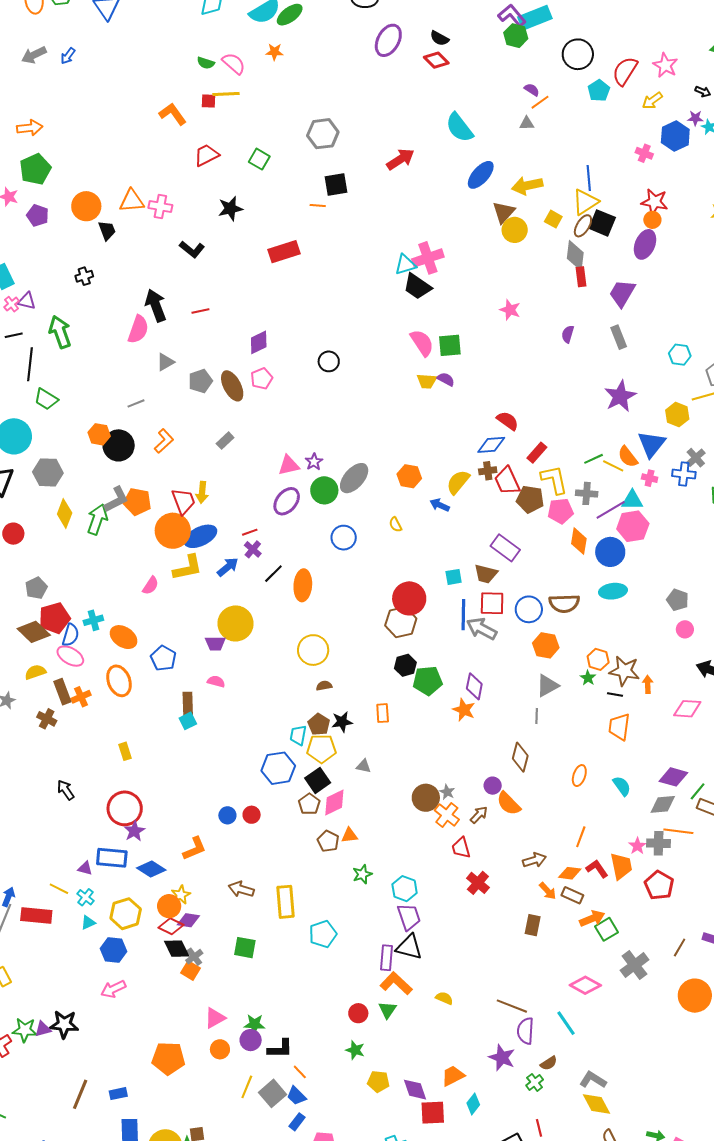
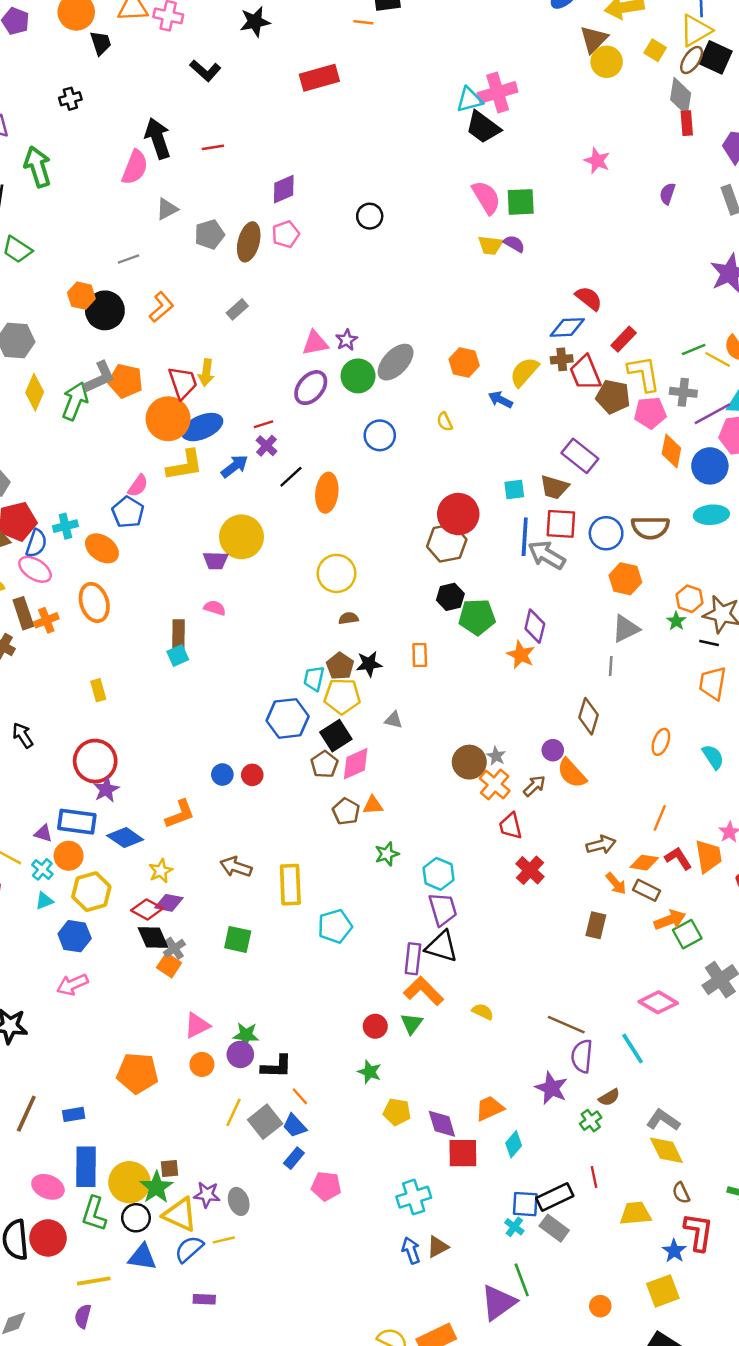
brown ellipse: (232, 386) -> (249, 242), turned 40
blue pentagon: (163, 658) -> (128, 512), moved
orange circle: (169, 906) -> (69, 856), moved

